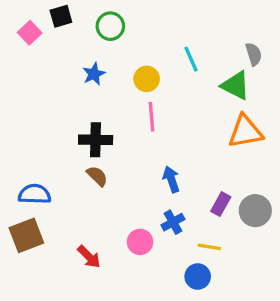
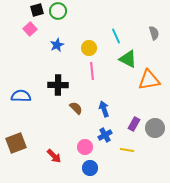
green circle: (110, 26) -> (58, 11), moved
pink square: (30, 33) -> (30, 29), moved
green triangle: (236, 85) -> (128, 59), moved
brown semicircle: (97, 176) -> (76, 108), moved
blue semicircle: (35, 194) -> (21, 96), moved
blue circle: (198, 276) -> (90, 168), moved

